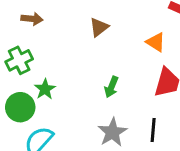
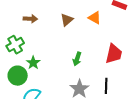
brown arrow: (32, 19) -> (30, 19), moved
orange triangle: (156, 42) -> (95, 18), moved

